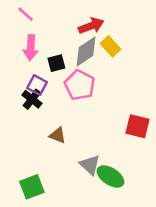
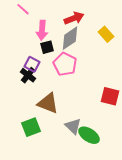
yellow rectangle: (110, 46) -> (106, 34), moved
pink arrow: (31, 48) -> (42, 30), moved
brown triangle: (58, 135) -> (48, 103), size x1.6
green square: (32, 187) -> (31, 127), moved

